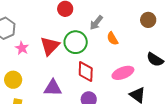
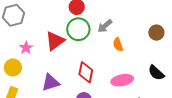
green circle: (76, 42) -> (78, 29), moved
pink star: (22, 48) -> (26, 48), moved
purple triangle: (53, 88) -> (51, 83), turned -30

